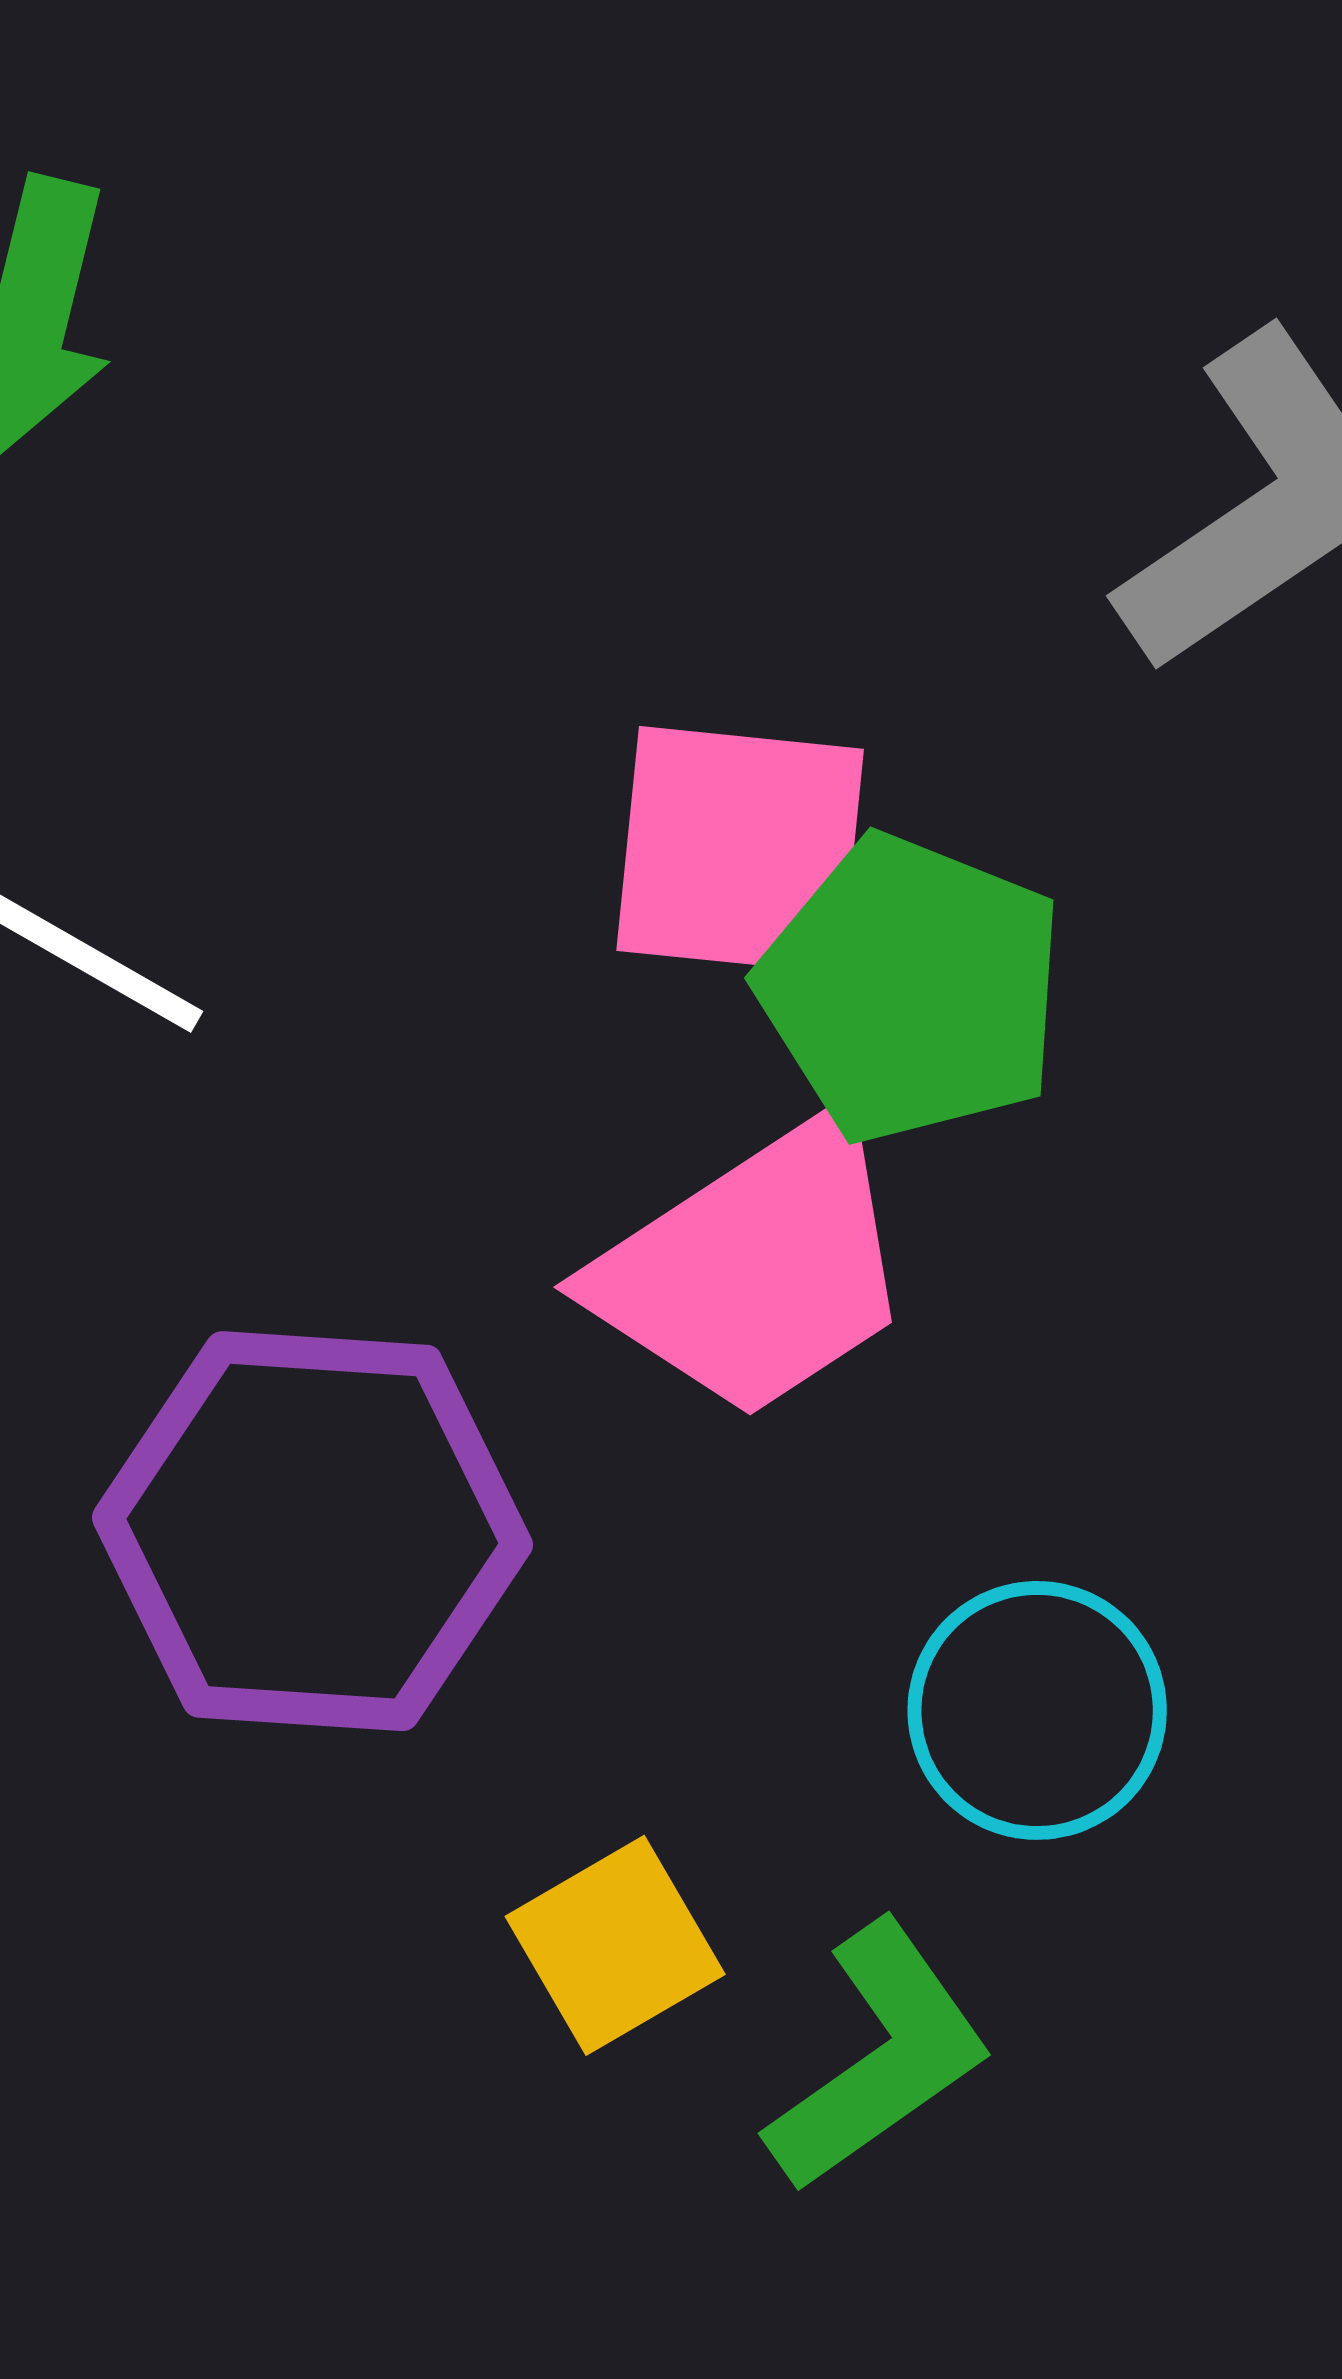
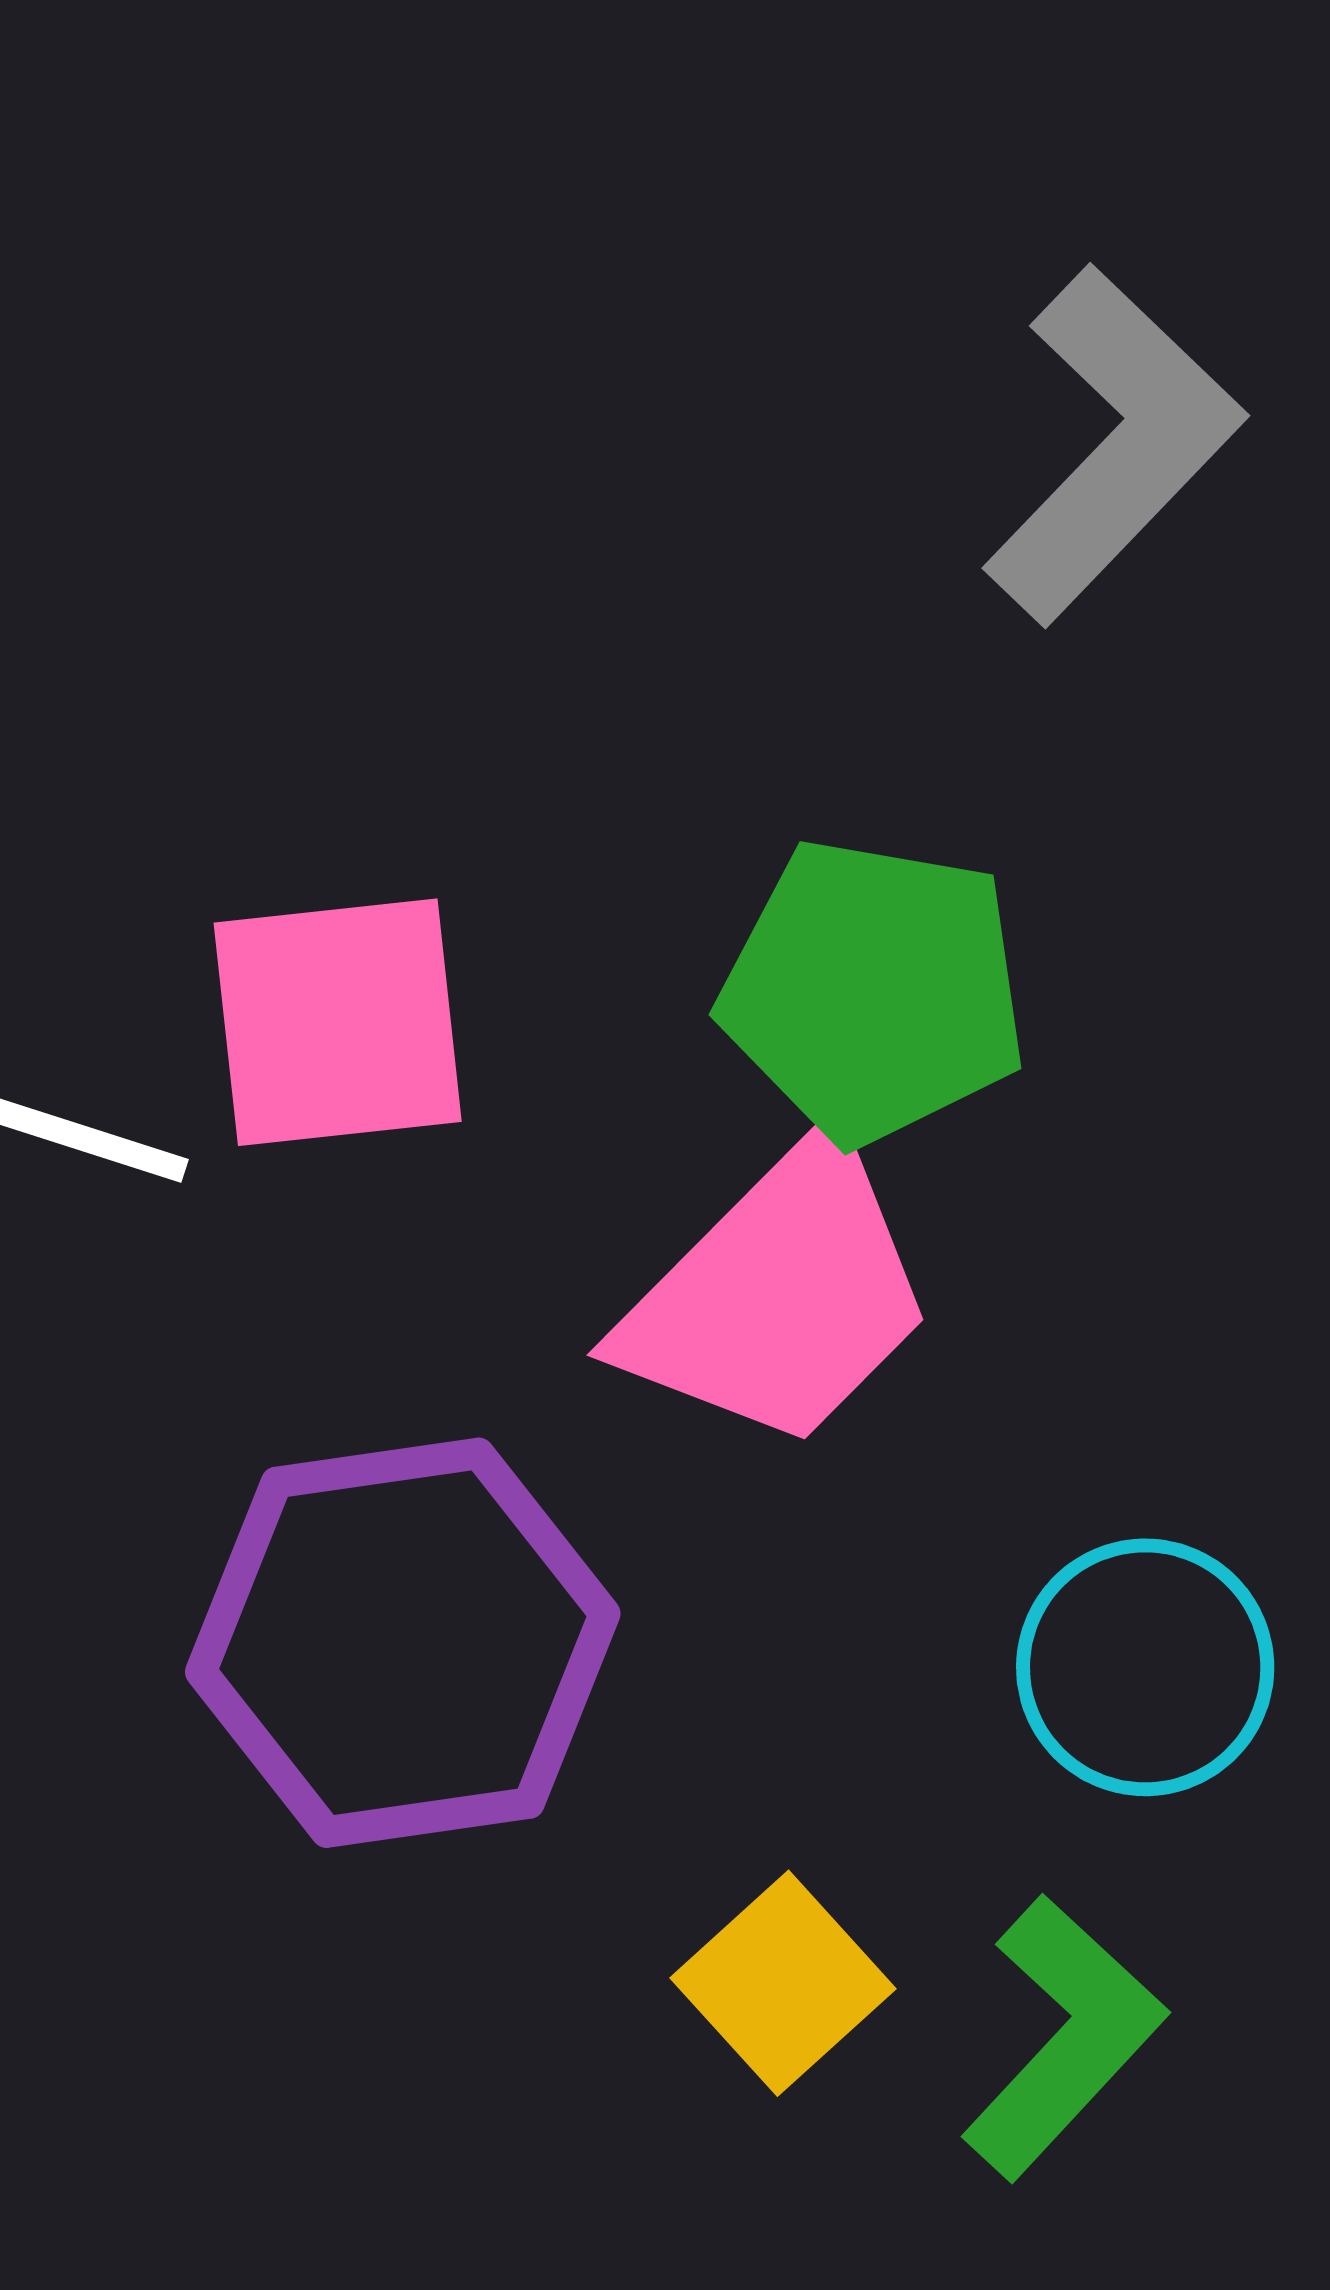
pink square: (740, 850) -> (338, 1022), moved

